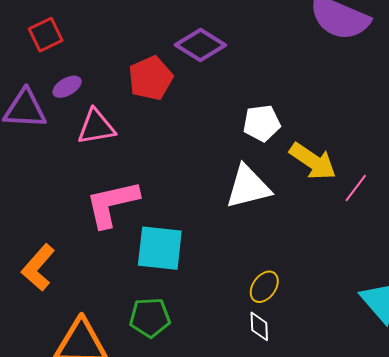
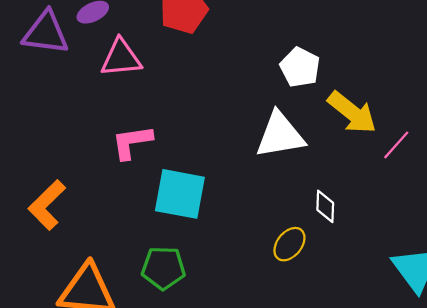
white pentagon: (262, 123) -> (300, 67), turned 30
pink L-shape: (112, 204) -> (132, 142), size x0.7
white diamond: (259, 326) -> (325, 206), moved

